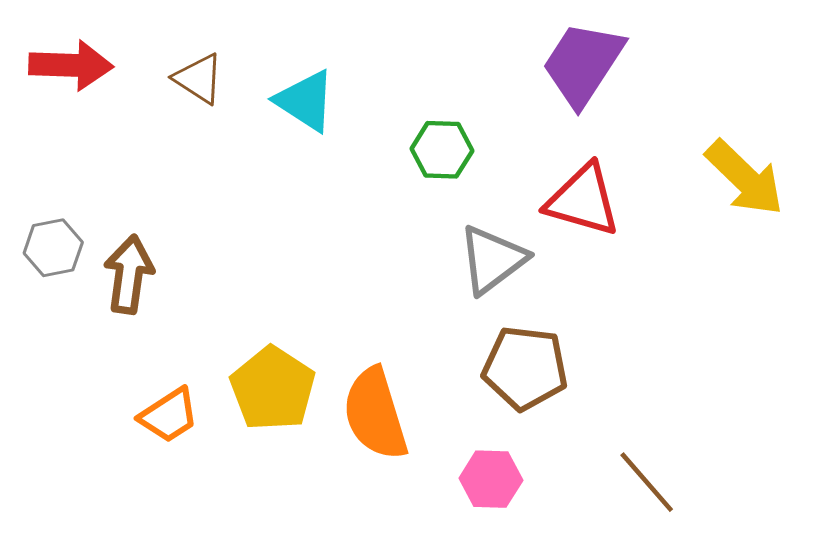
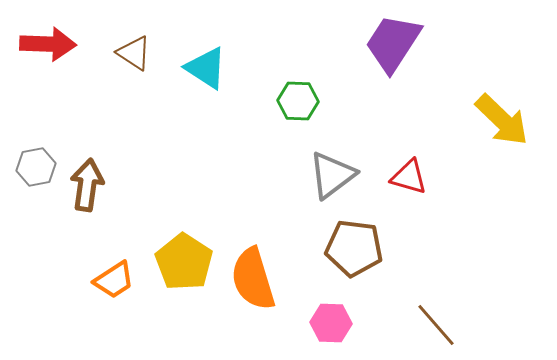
red triangle: (583, 200) -> (409, 177), moved, size x0.7

